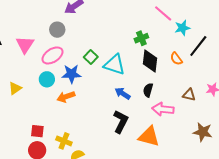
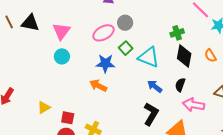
gray circle: (57, 30) -> (125, 23), moved
pink ellipse: (52, 55) -> (103, 33), moved
cyan circle: (47, 79) -> (62, 56), moved
yellow triangle: (15, 88) -> (44, 107), moved
orange arrow: (66, 97) -> (98, 86), turned 42

